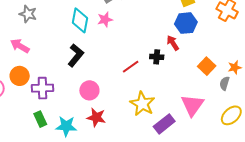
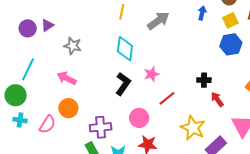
pink star: (105, 19) -> (152, 74), moved
red arrow: (173, 43) -> (217, 99), moved
red line: (131, 67) -> (167, 98), moved
purple cross: (42, 88) -> (101, 127), moved

